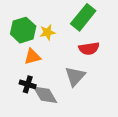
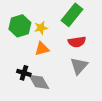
orange triangle: (32, 57) -> (42, 49), moved
gray triangle: (75, 76) -> (79, 66), moved

